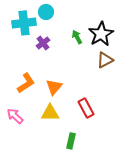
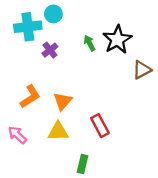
brown triangle: (105, 60) -> (142, 70), moved

